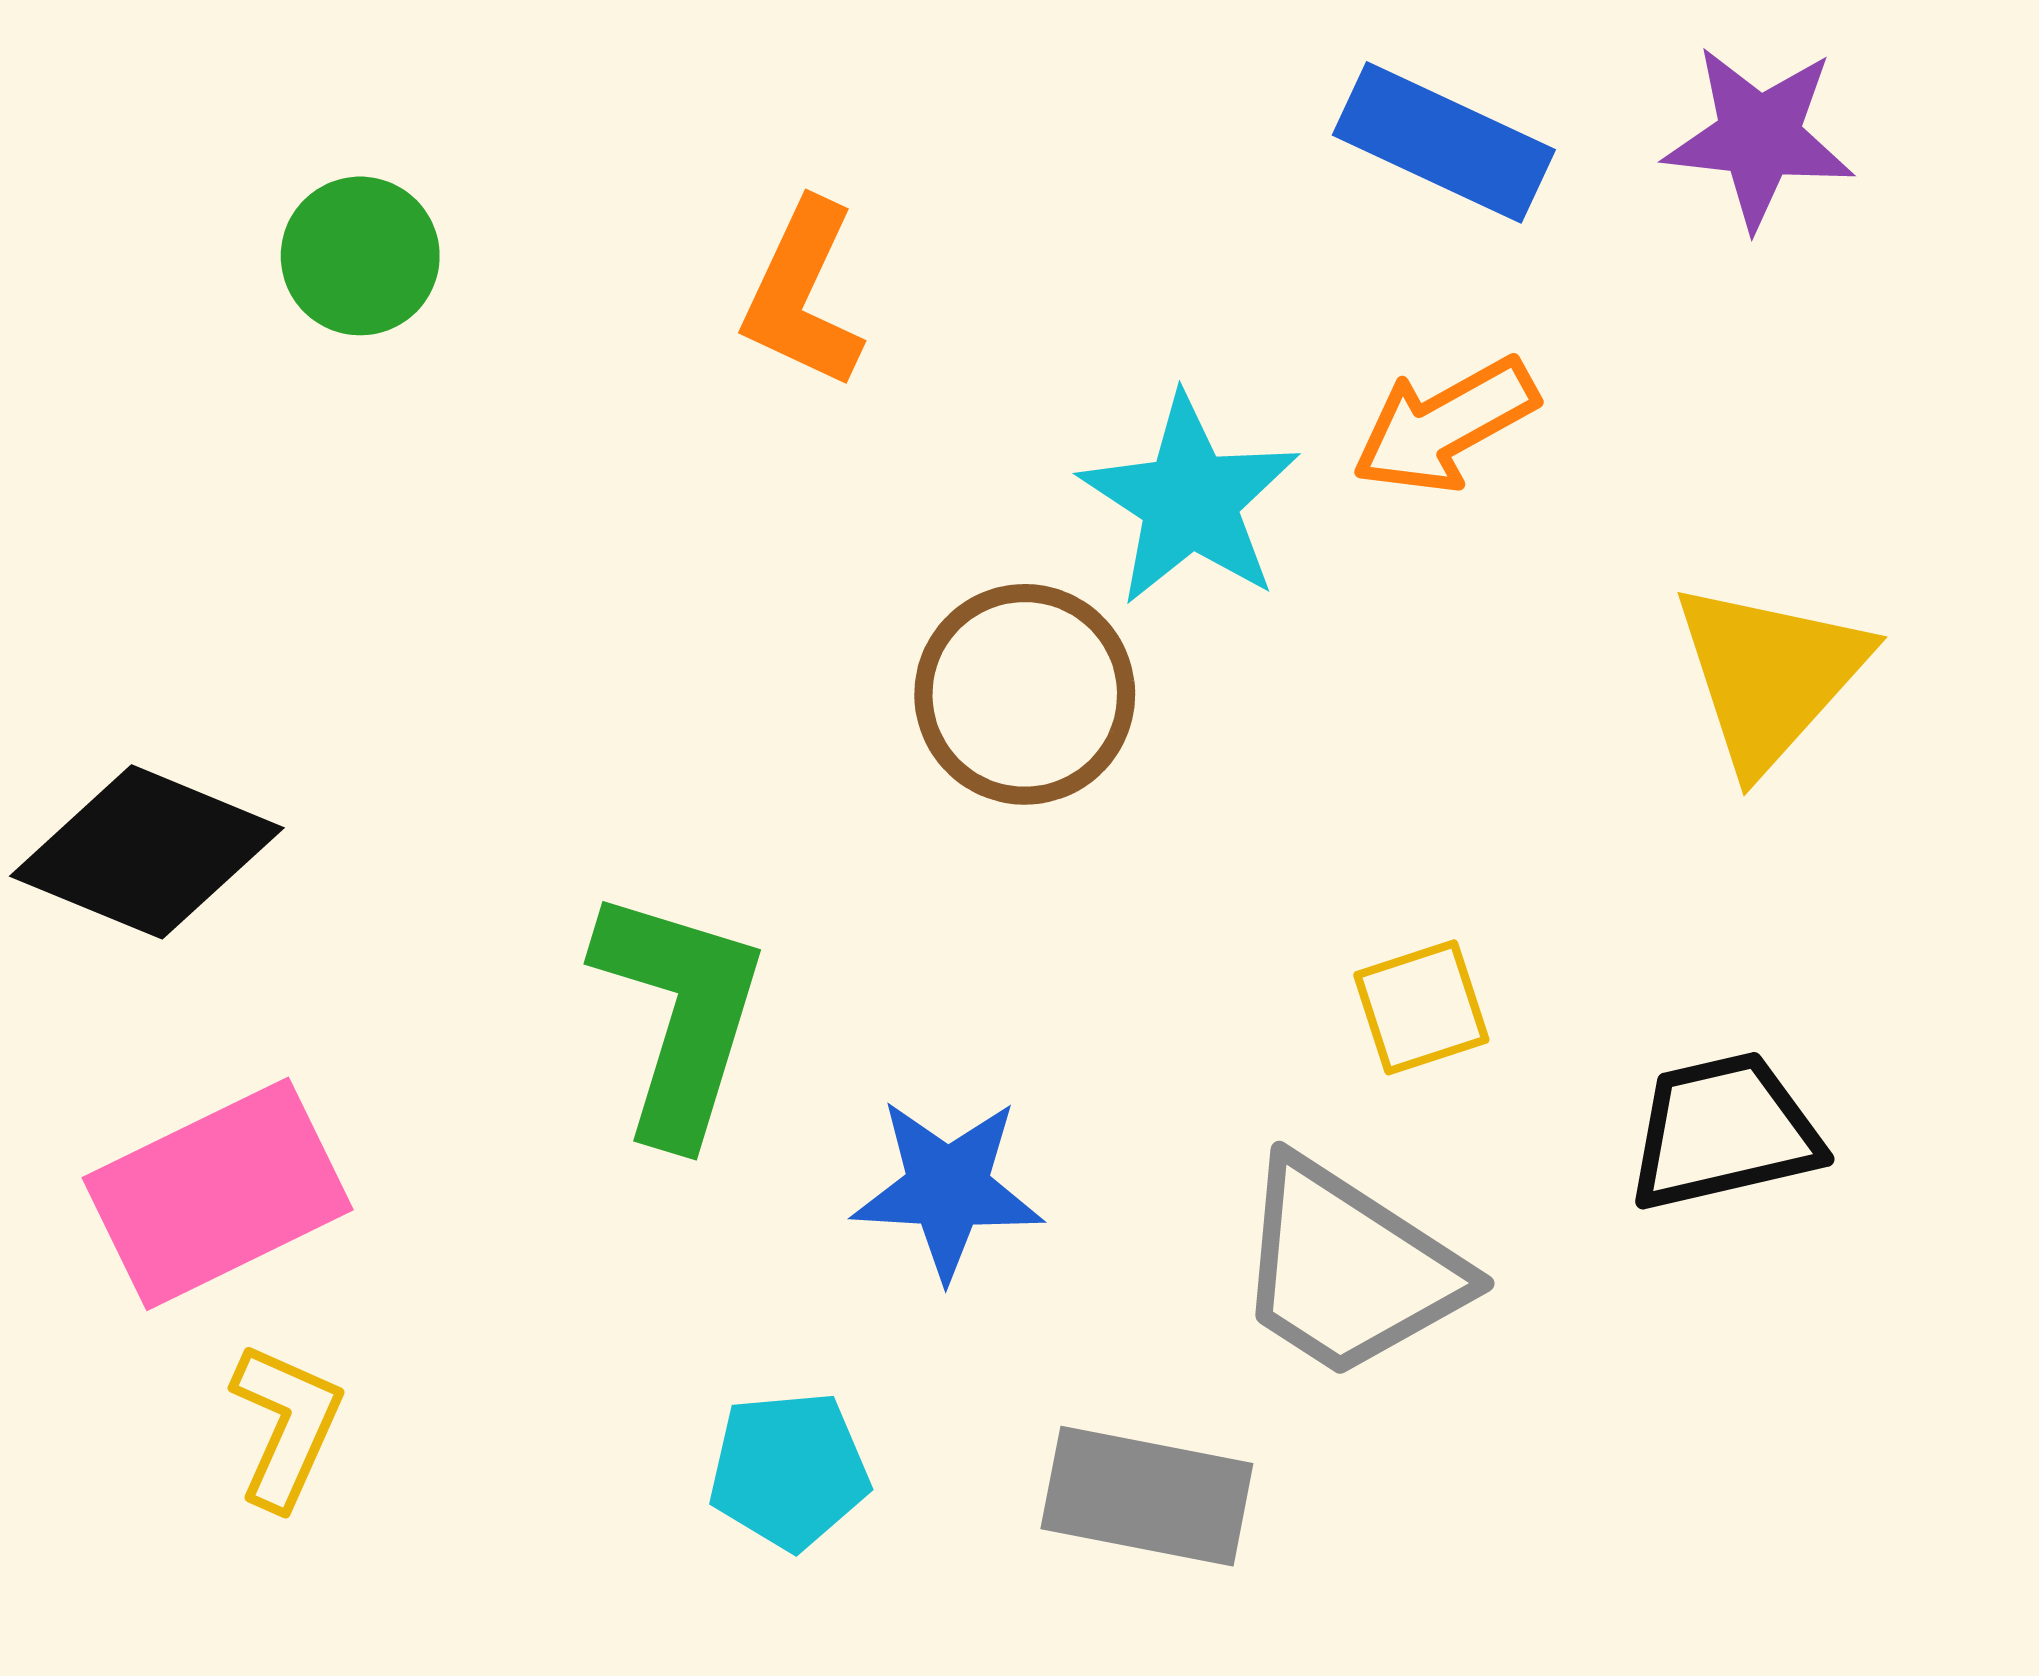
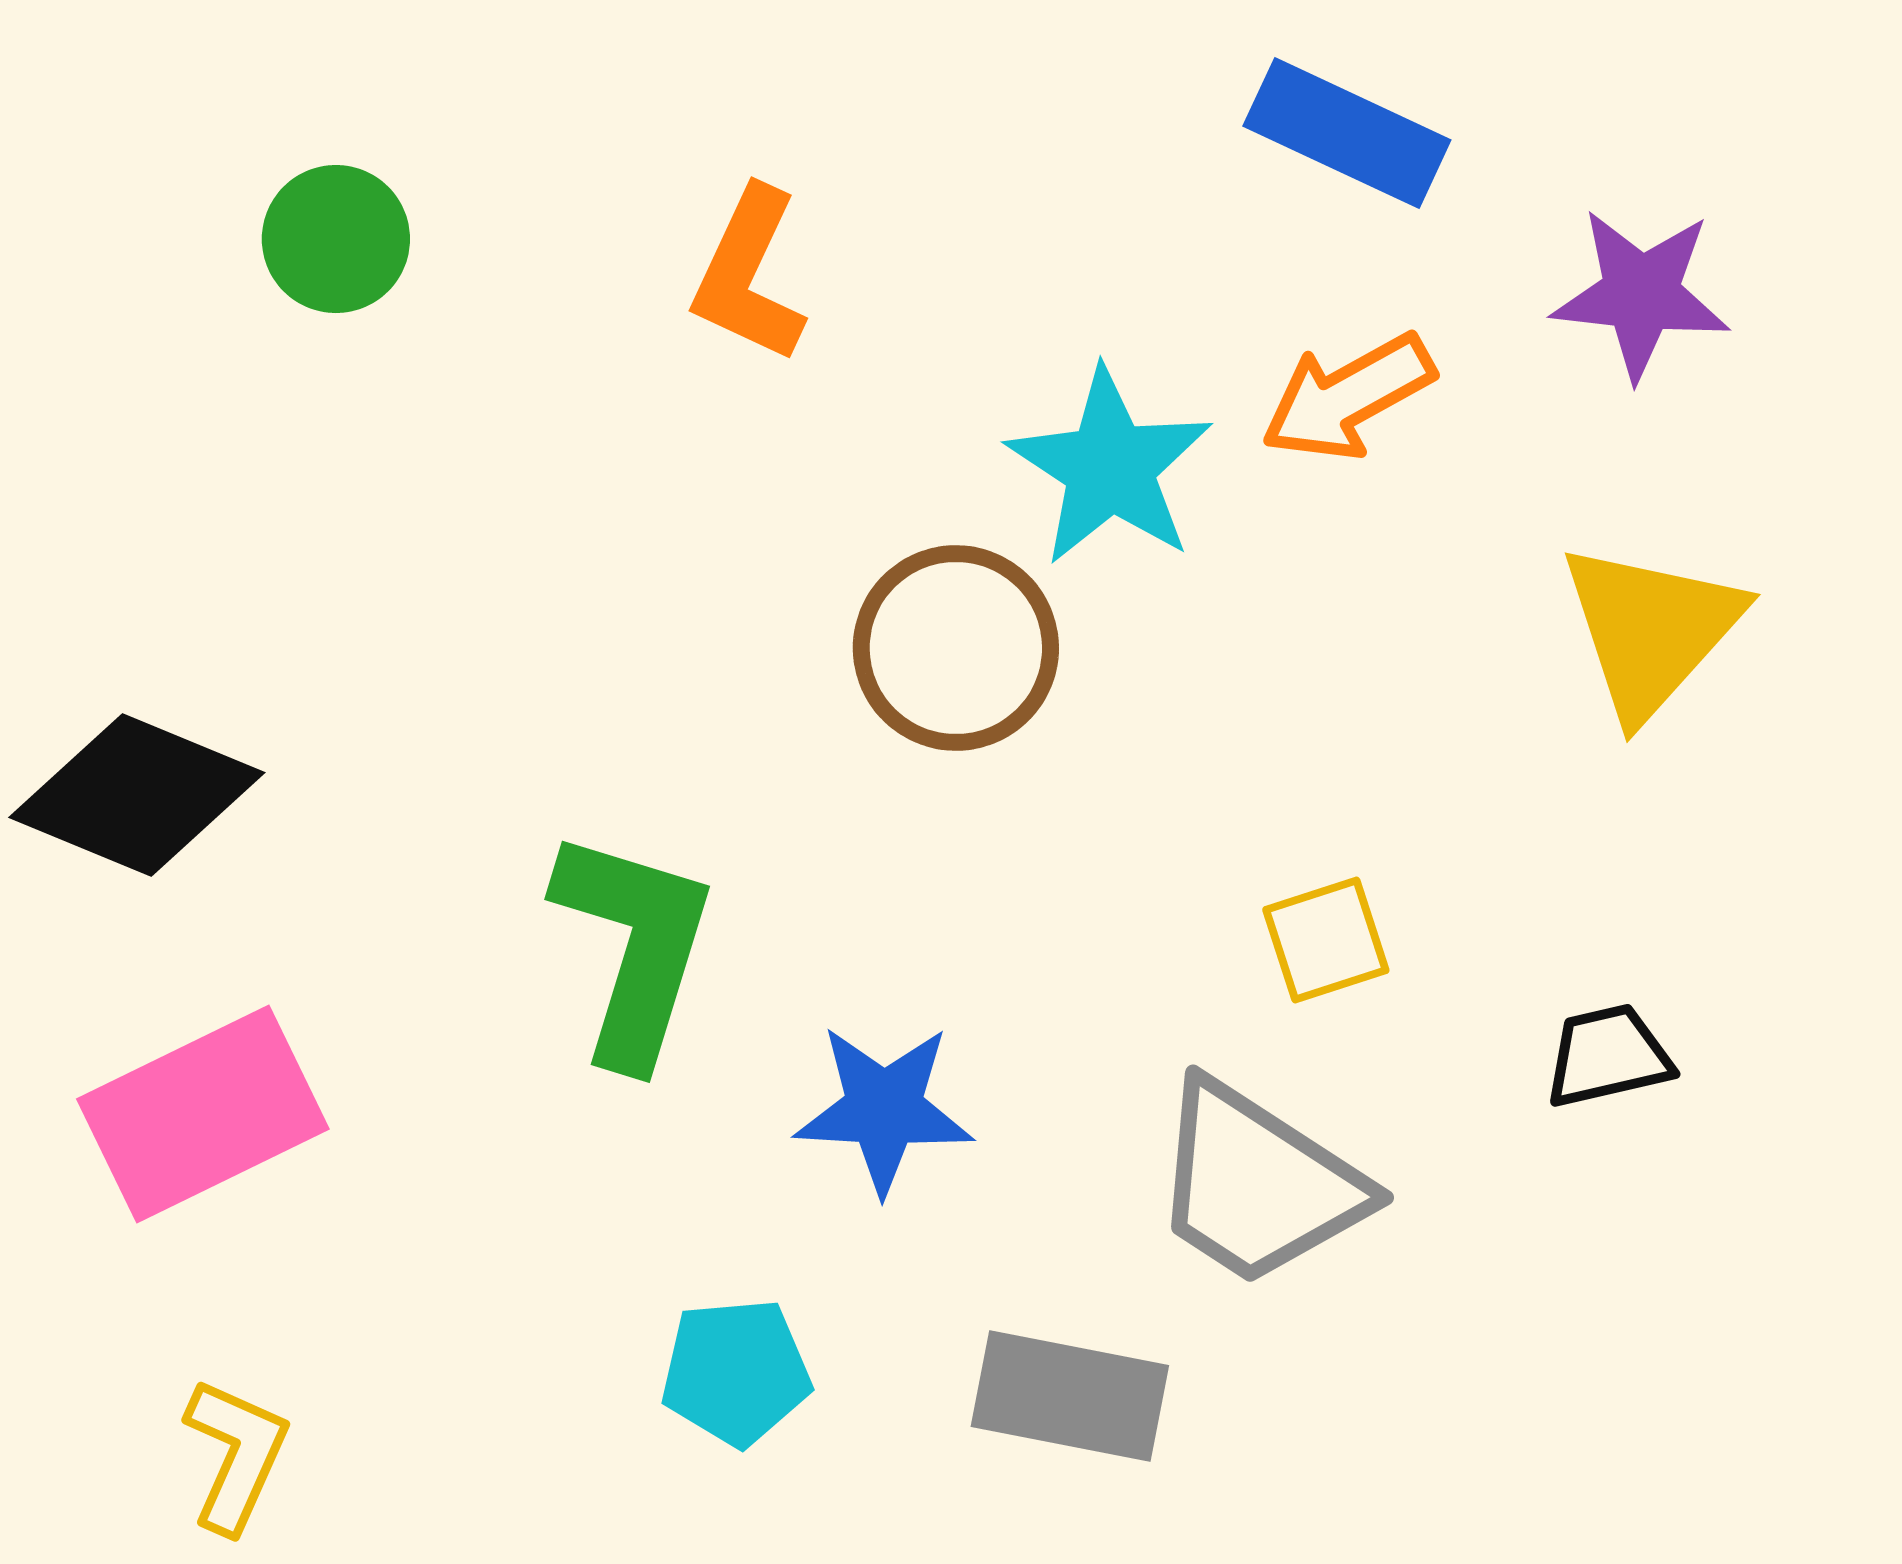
purple star: (1759, 137) -> (1641, 294), moved
black trapezoid: (1724, 1132) -> (1608, 1056), size x0.7
yellow L-shape: (286, 1425) -> (236, 1455), moved

